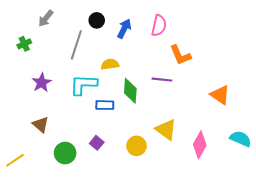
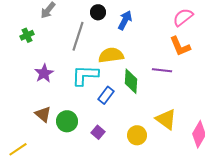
pink semicircle: (159, 25) -> (183, 17), moved, turned -140
yellow semicircle: (110, 64) -> (111, 55), size x1.4
blue rectangle: (105, 105) -> (106, 95), turned -54
green circle: (65, 153) -> (67, 121), moved

